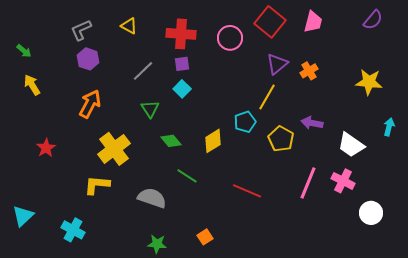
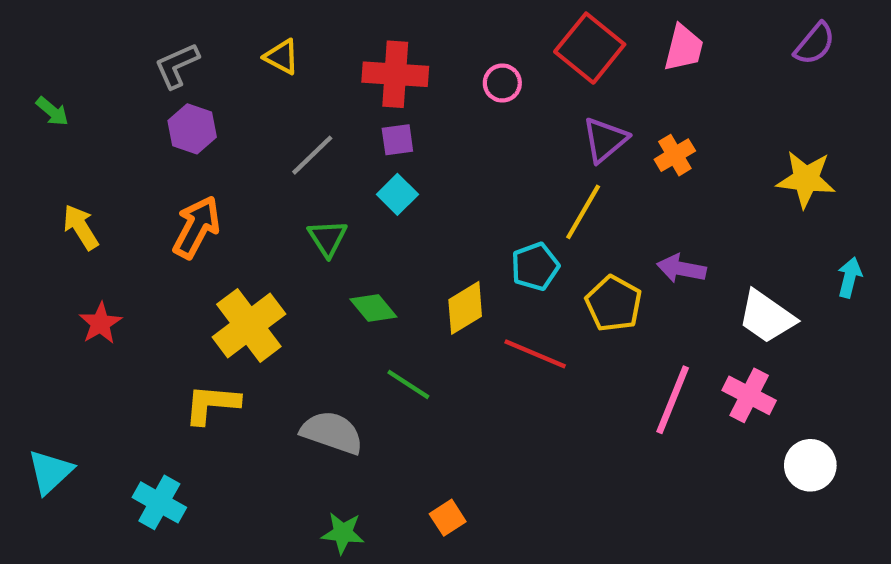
pink circle: (230, 38) -> (502, 83), size x0.7
yellow arrow: (32, 85) -> (81, 227), moved
red line: (247, 191) -> (535, 354), moved

